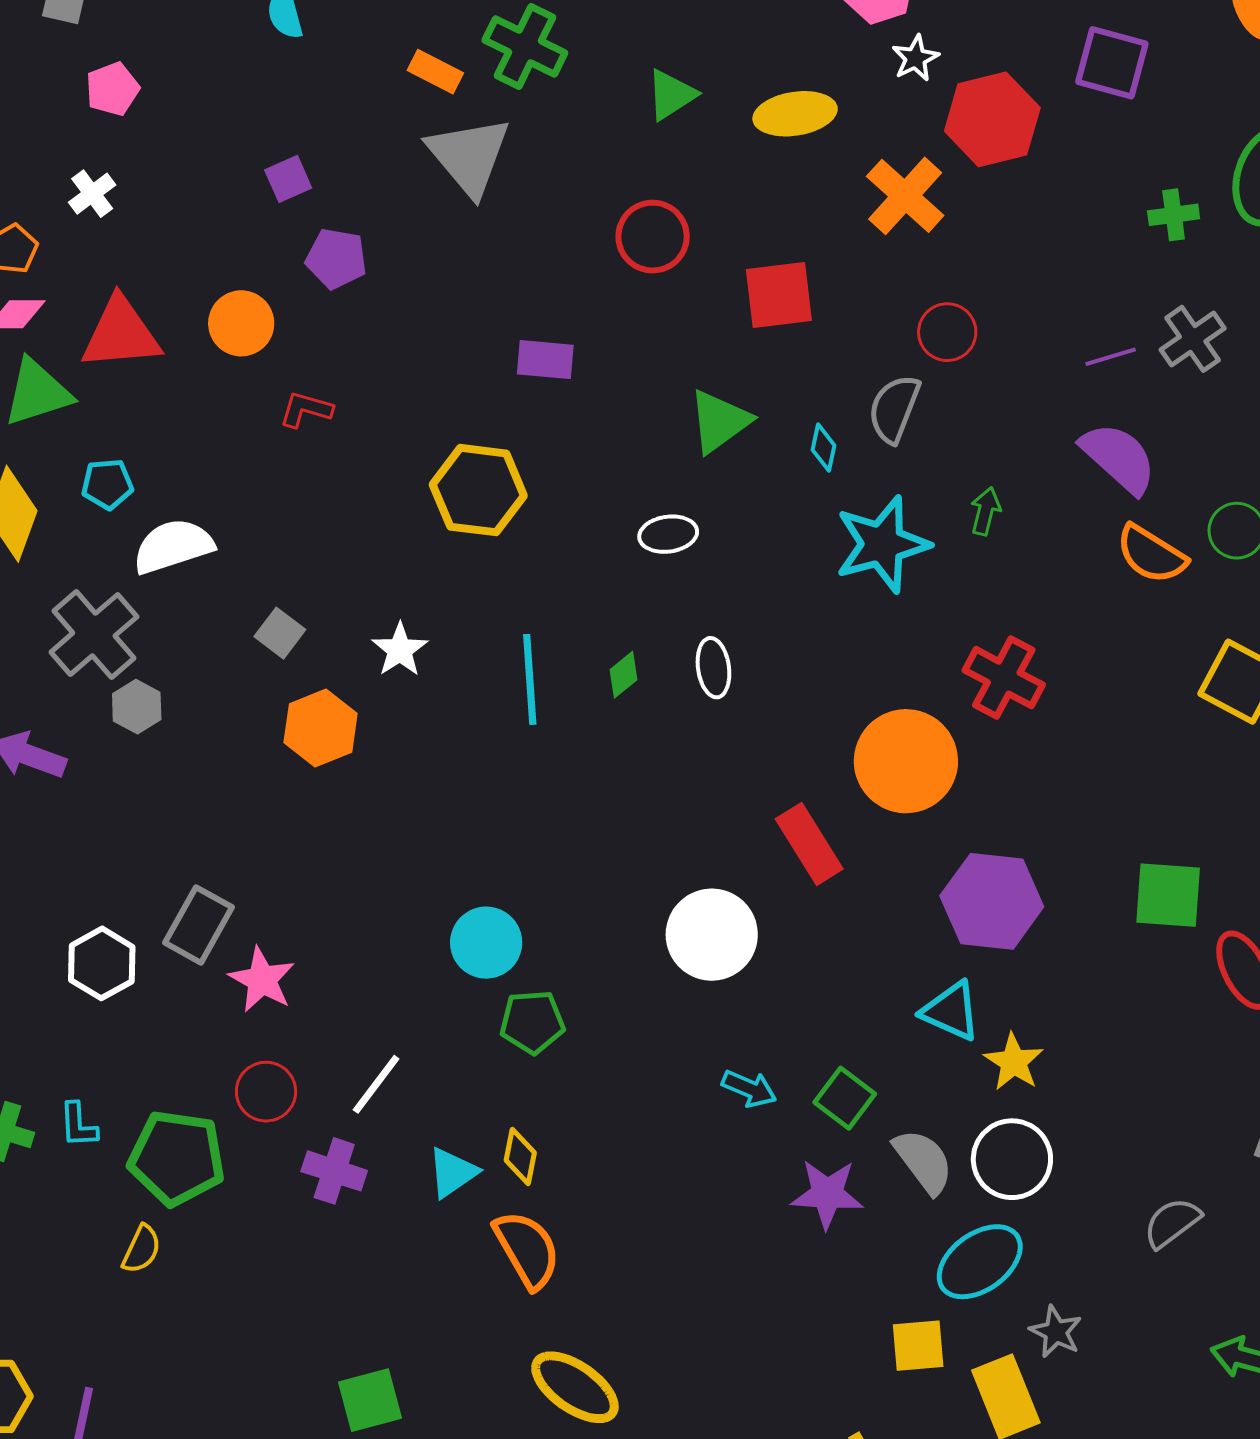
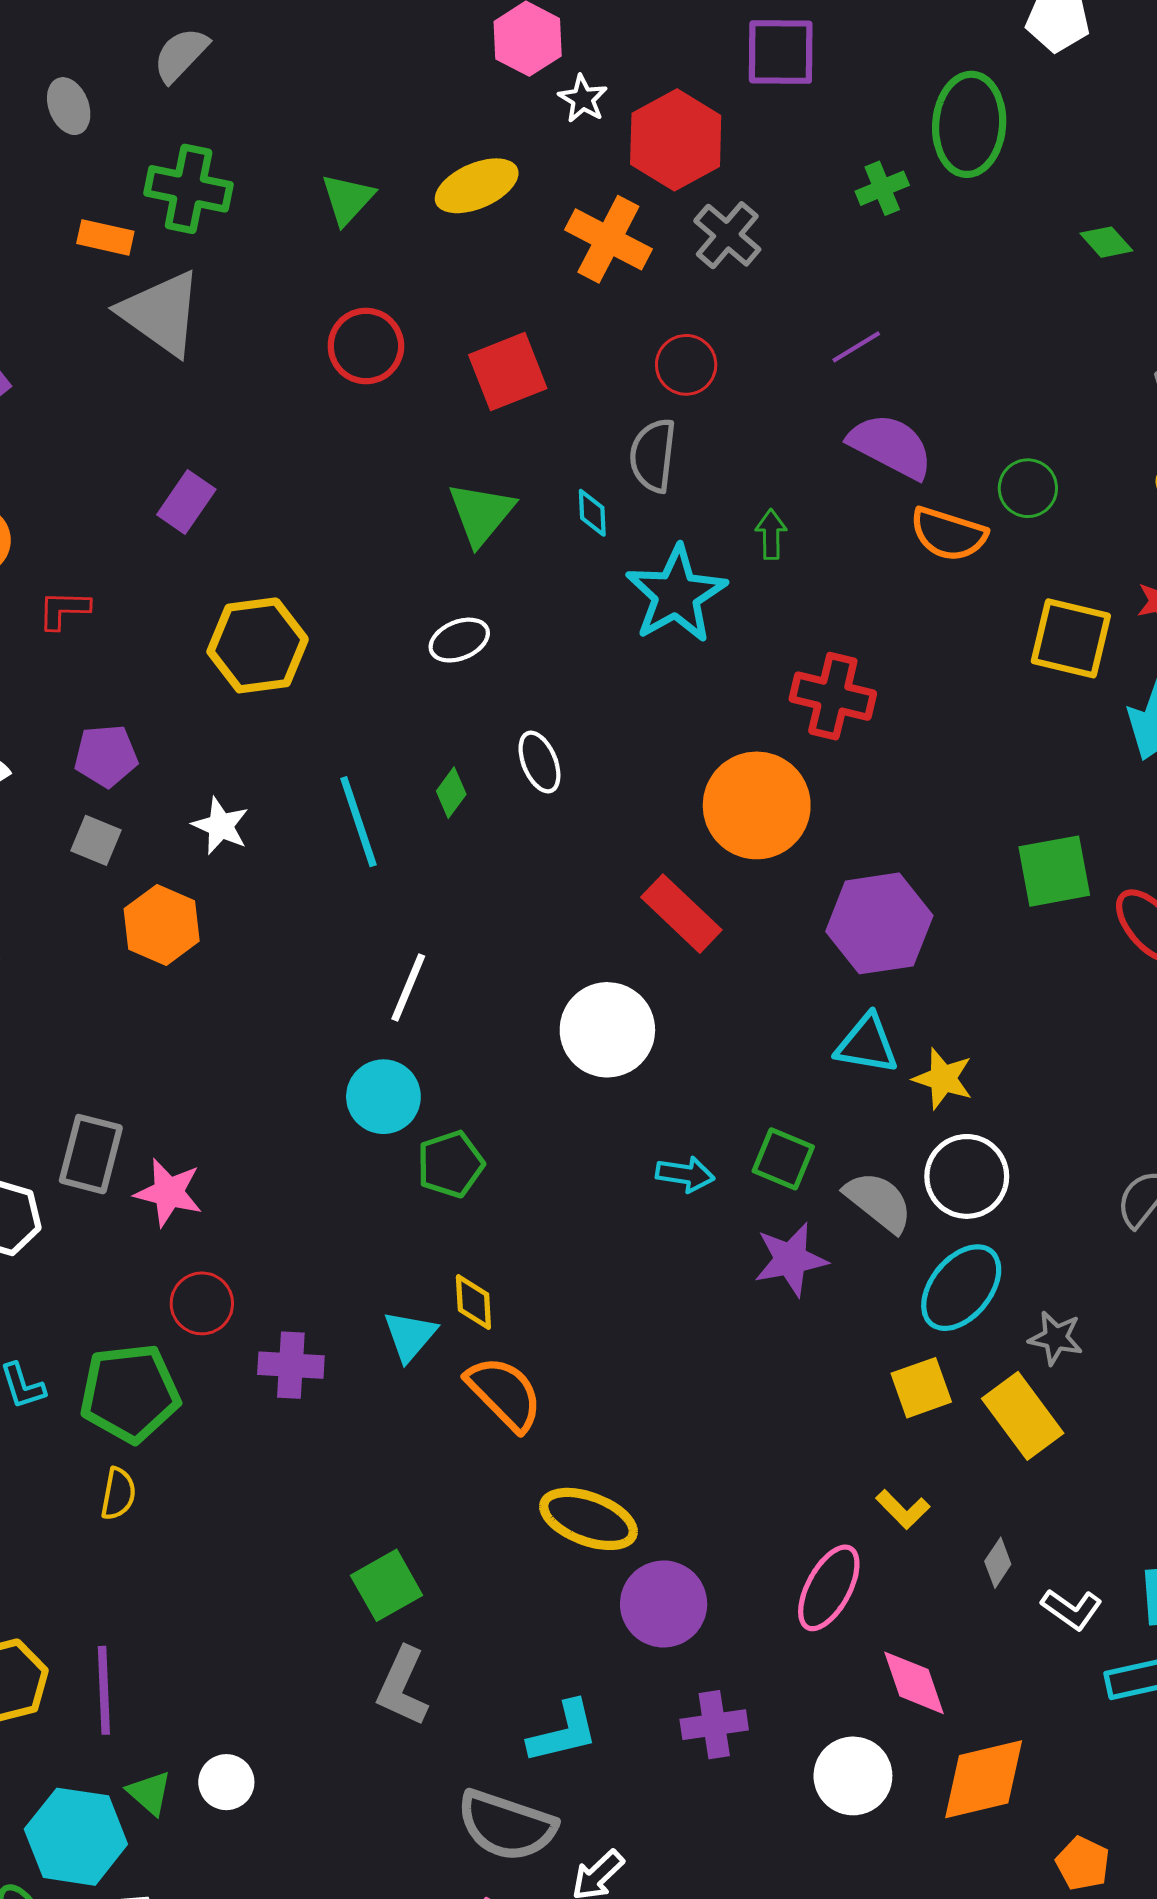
purple pentagon: (336, 259) -> (106, 756), moved
gray cross: (1193, 339) -> (727, 235), moved
purple rectangle: (545, 360) -> (186, 502), moved, turned -46
white line: (376, 1084) -> (408, 988), moved

